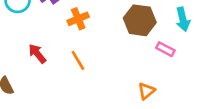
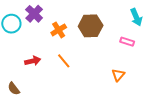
brown hexagon: (140, 20) -> (91, 26), moved
red arrow: (37, 54) -> (33, 61), turned 126

